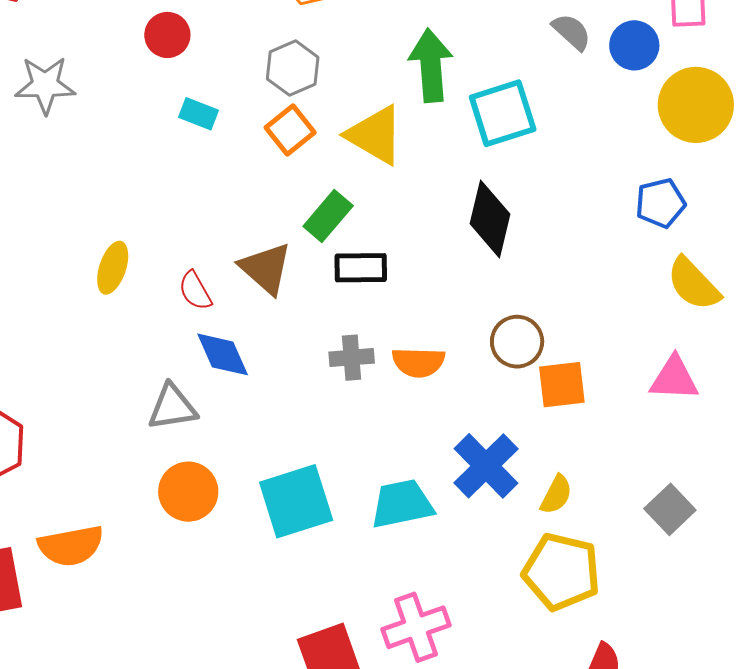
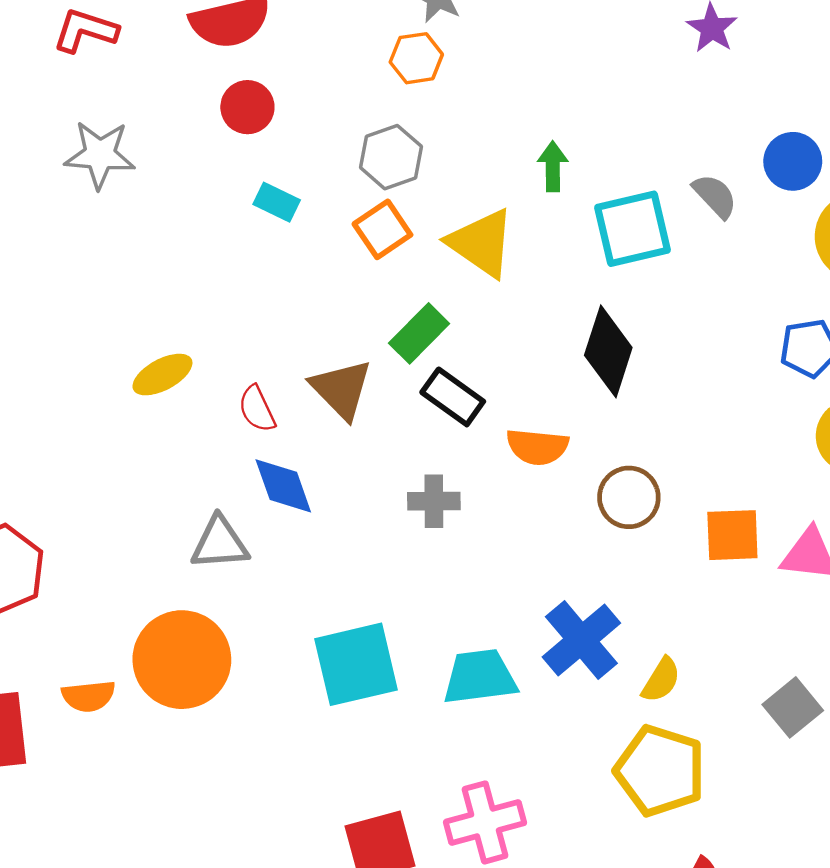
gray semicircle: (572, 32) -> (715, 196), moved
green arrow: (431, 65) -> (553, 166), size x0.6
yellow ellipse: (113, 268) -> (162, 375), turned 39
black rectangle: (361, 268) -> (453, 397), turned 32
orange semicircle: (418, 362) -> (537, 447), moved
orange square: (562, 385) -> (732, 535), moved
orange circle: (188, 492) -> (182, 660), moved, size x1.4
orange semicircle: (71, 546) -> (89, 696), size x0.7

